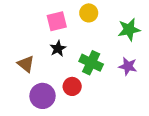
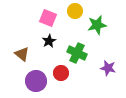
pink square: (57, 21) -> (48, 18), turned 36
green star: (129, 30) -> (97, 25), moved
purple star: (128, 66) -> (108, 68), moved

